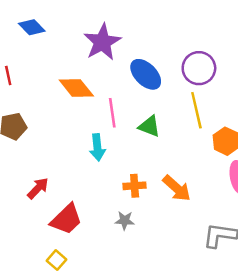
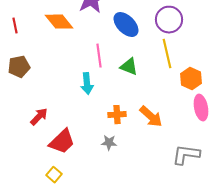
orange diamond: (76, 88) -> (59, 22), moved

